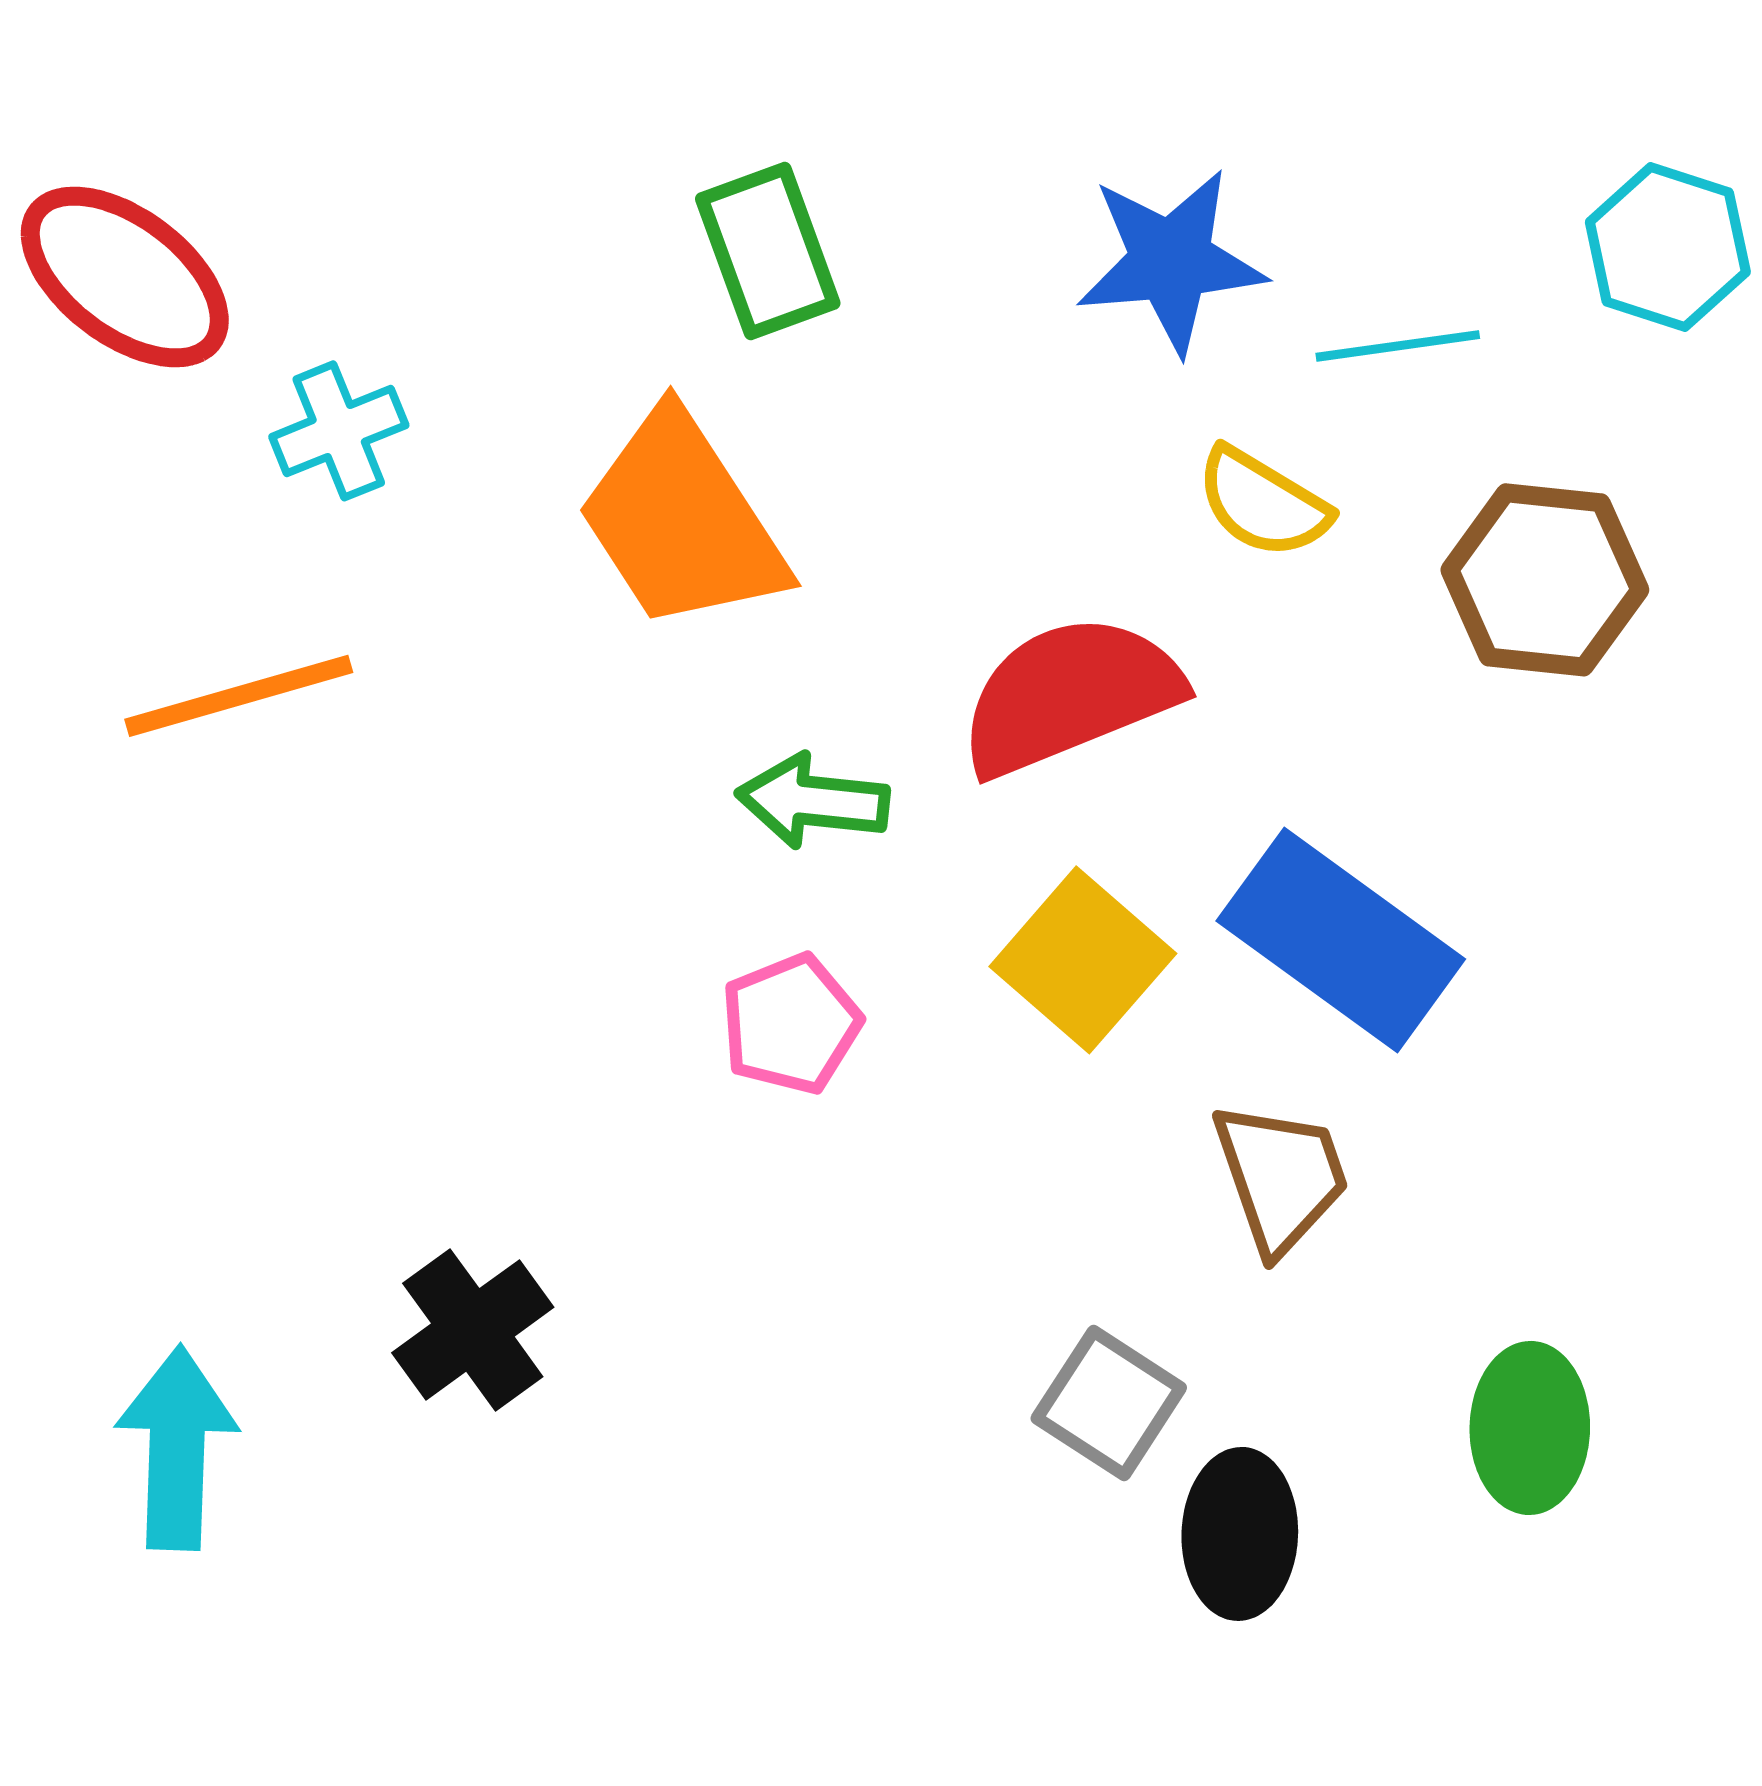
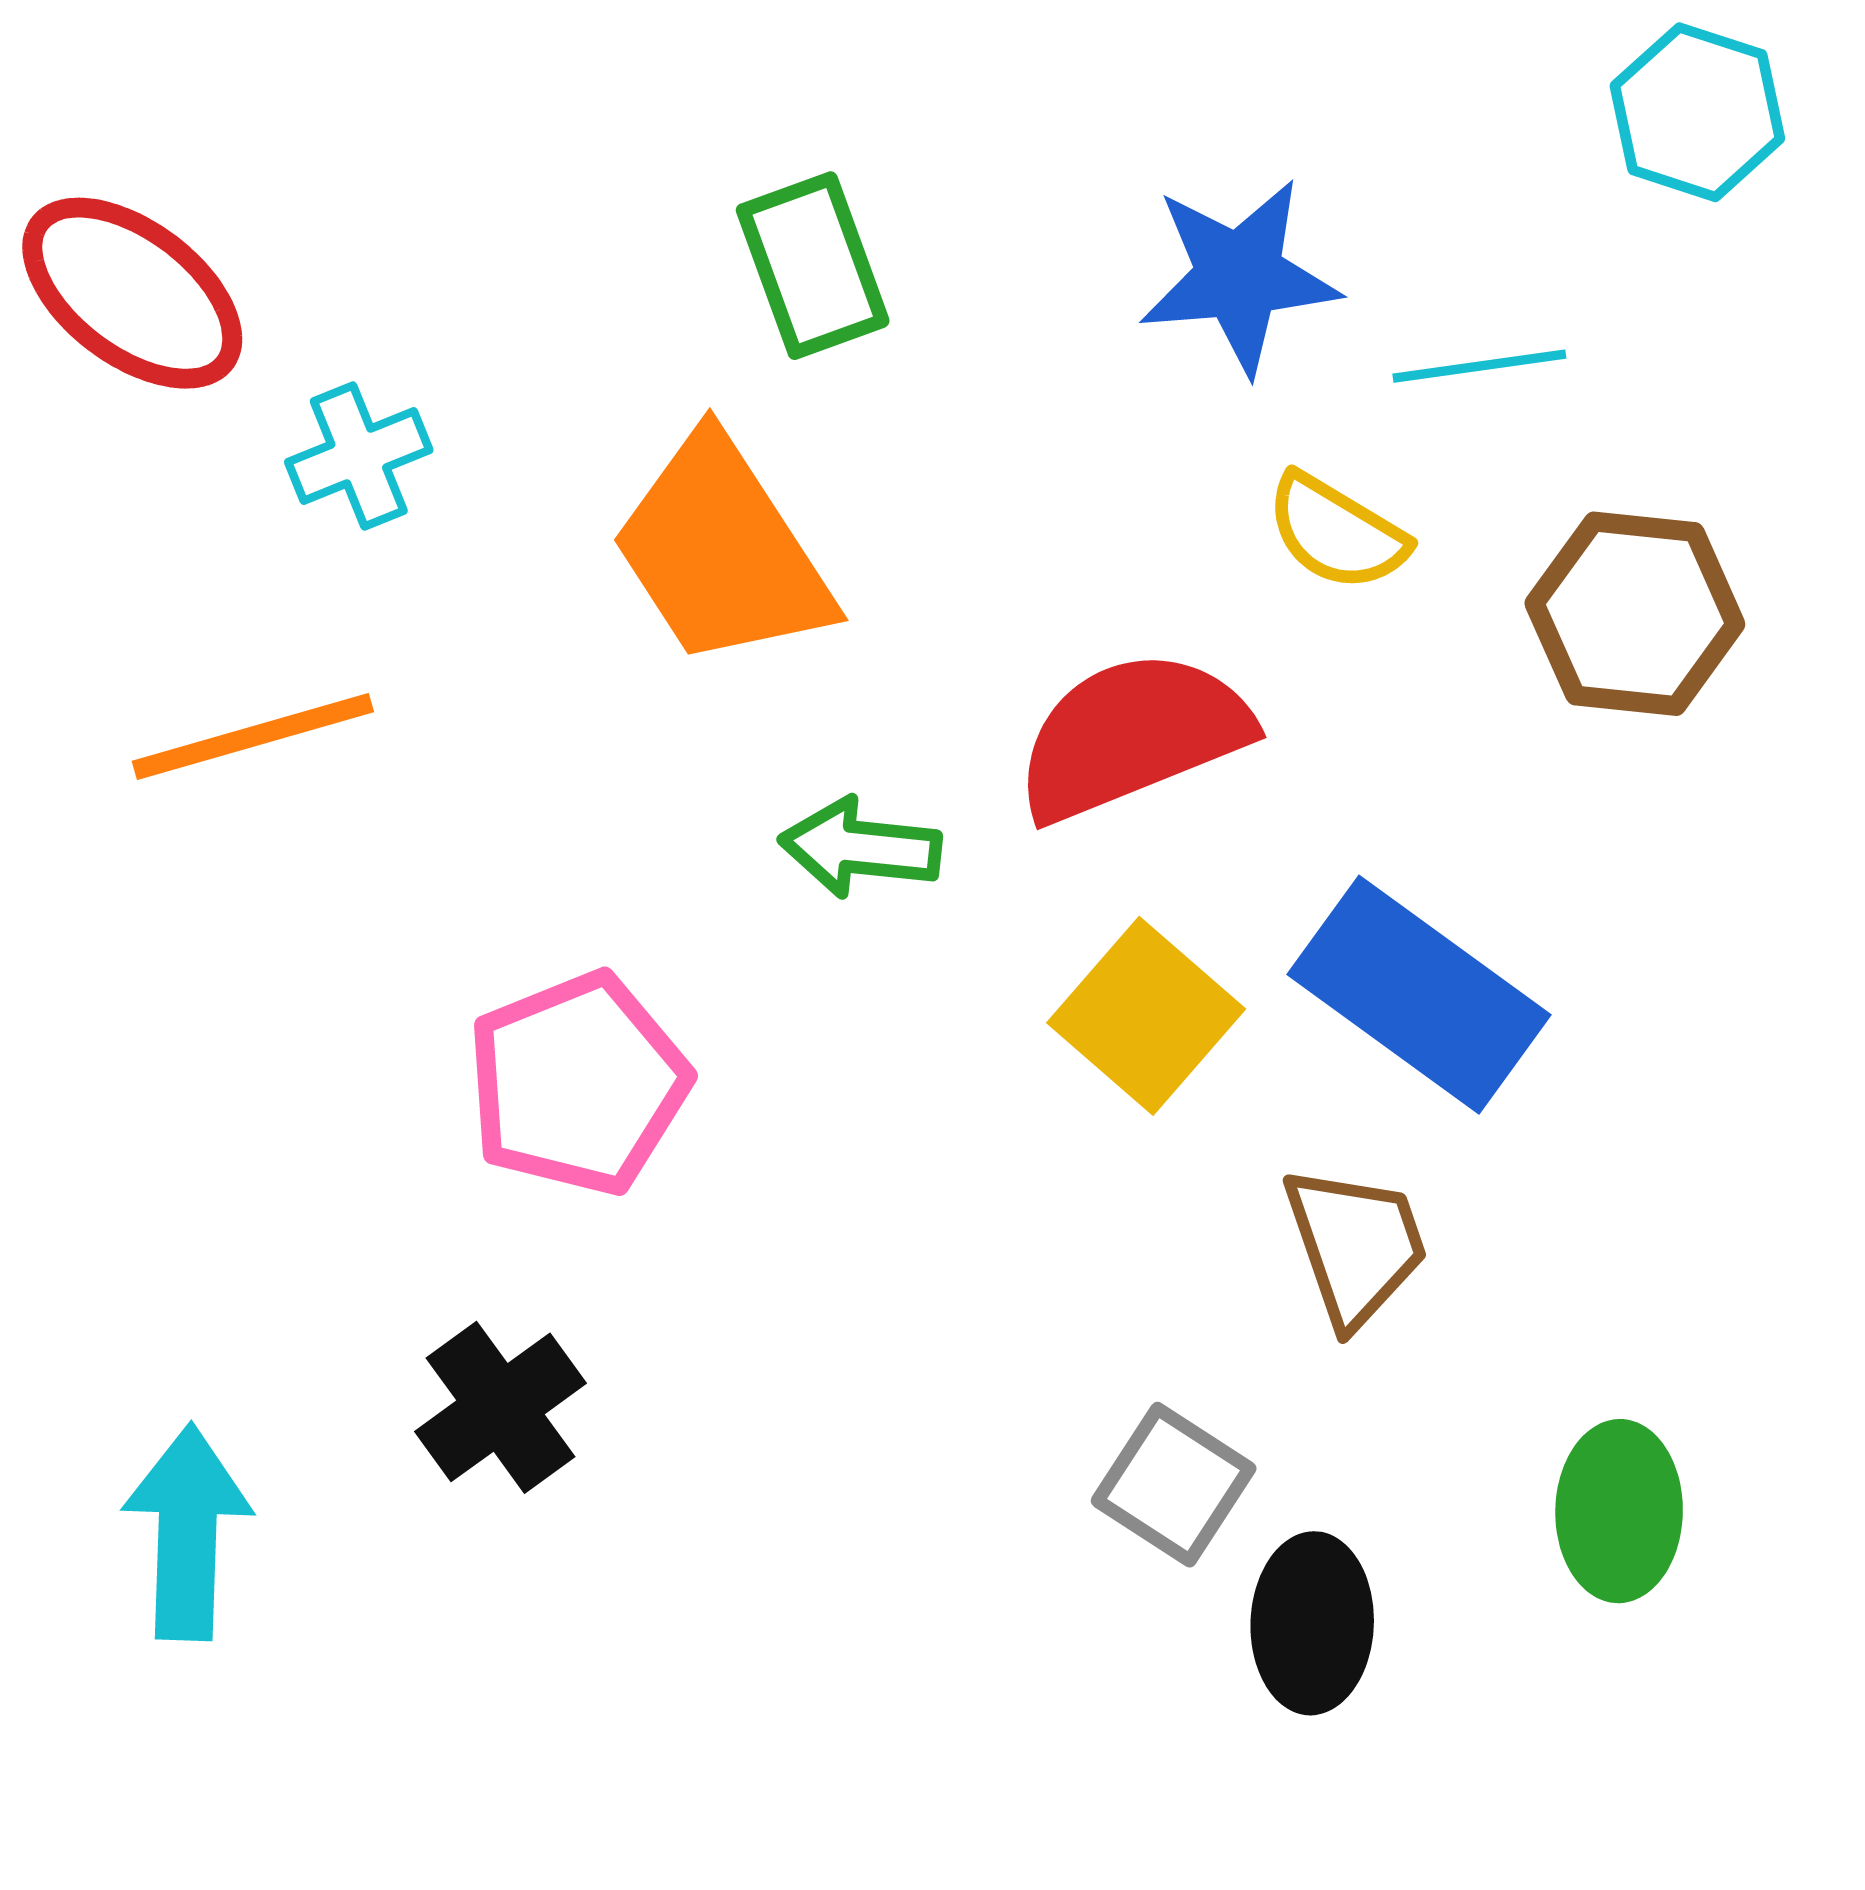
cyan hexagon: (1668, 247) -> (1697, 112), moved
pink pentagon: (791, 1024) -> (578, 1084), moved, size x1.5

